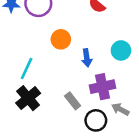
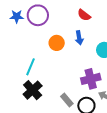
blue arrow: (87, 58) -> (79, 38), moved
gray rectangle: (73, 101) -> (67, 100), moved

